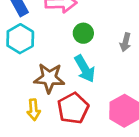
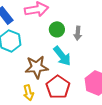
gray arrow: (125, 42) -> (78, 33), moved

